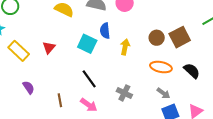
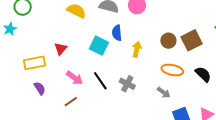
yellow rectangle: (19, 51) -> (34, 63), moved, turned -55
gray cross: (124, 93) -> (127, 84), moved
gray arrow: (163, 93) -> (164, 92), moved
brown line: (60, 100) -> (71, 102), turned 64
pink arrow: (89, 105) -> (75, 78), moved

